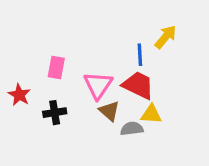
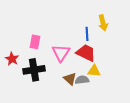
yellow arrow: (166, 37) -> (103, 23), turned 126
brown triangle: (109, 111) -> (70, 79), moved
black cross: (55, 113) -> (34, 70), size x1.5

